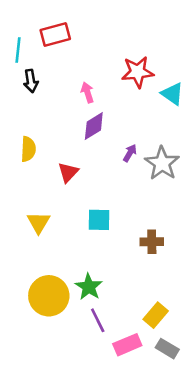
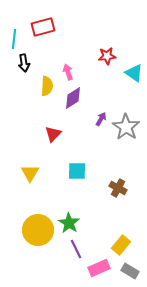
red star: (138, 72) -> (107, 56), size x0.7
yellow semicircle: (28, 149) -> (47, 86), moved
brown cross: (152, 242) -> (118, 188), turned 30

